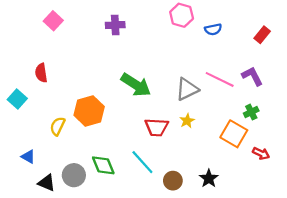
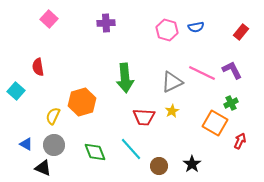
pink hexagon: (182, 15) -> (167, 30), moved
green arrow: (136, 85) -> (125, 78), turned 52
red arrow: (261, 153) -> (240, 141), turned -91
gray circle: (74, 175) -> (54, 145), moved

